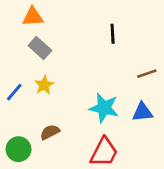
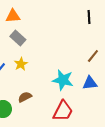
black line: (113, 34) -> (89, 17), moved
brown line: (147, 74) -> (93, 56), turned -32

